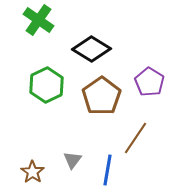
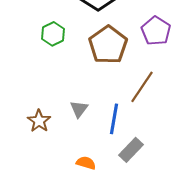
green hexagon: (46, 85) -> (53, 34), size x0.7

